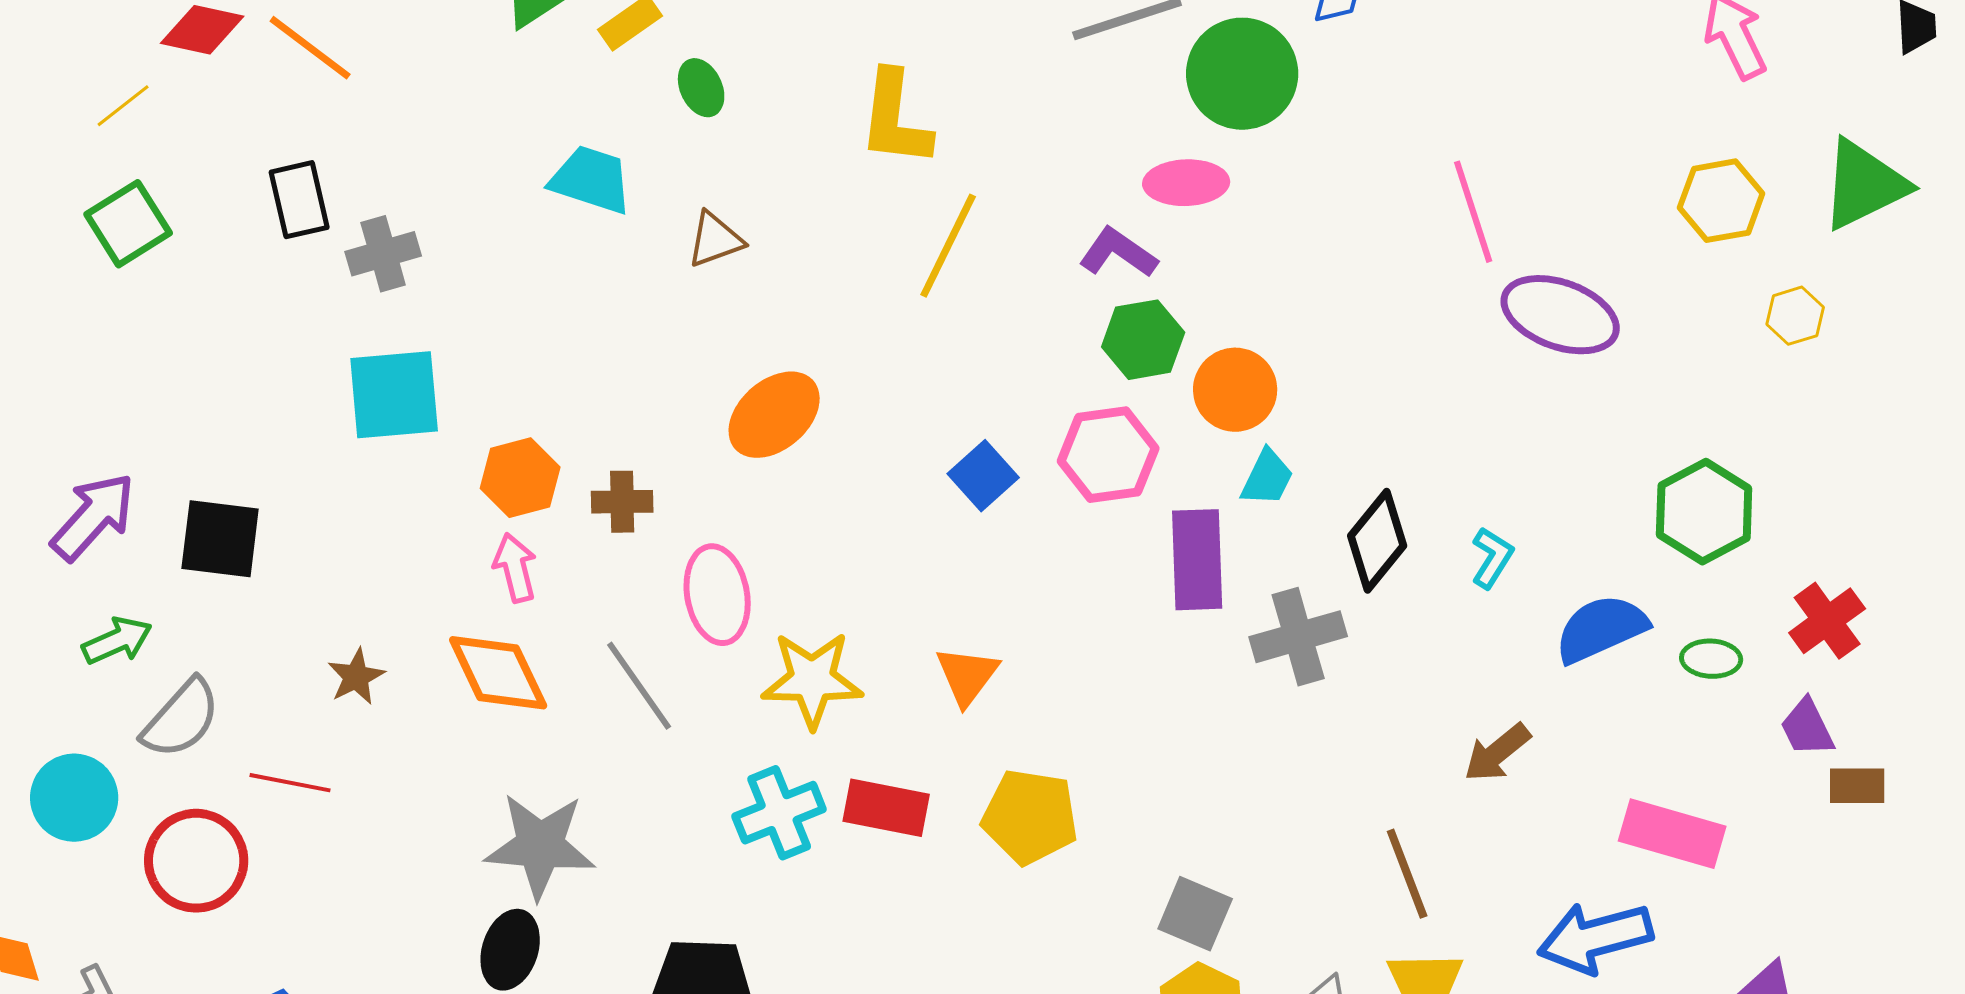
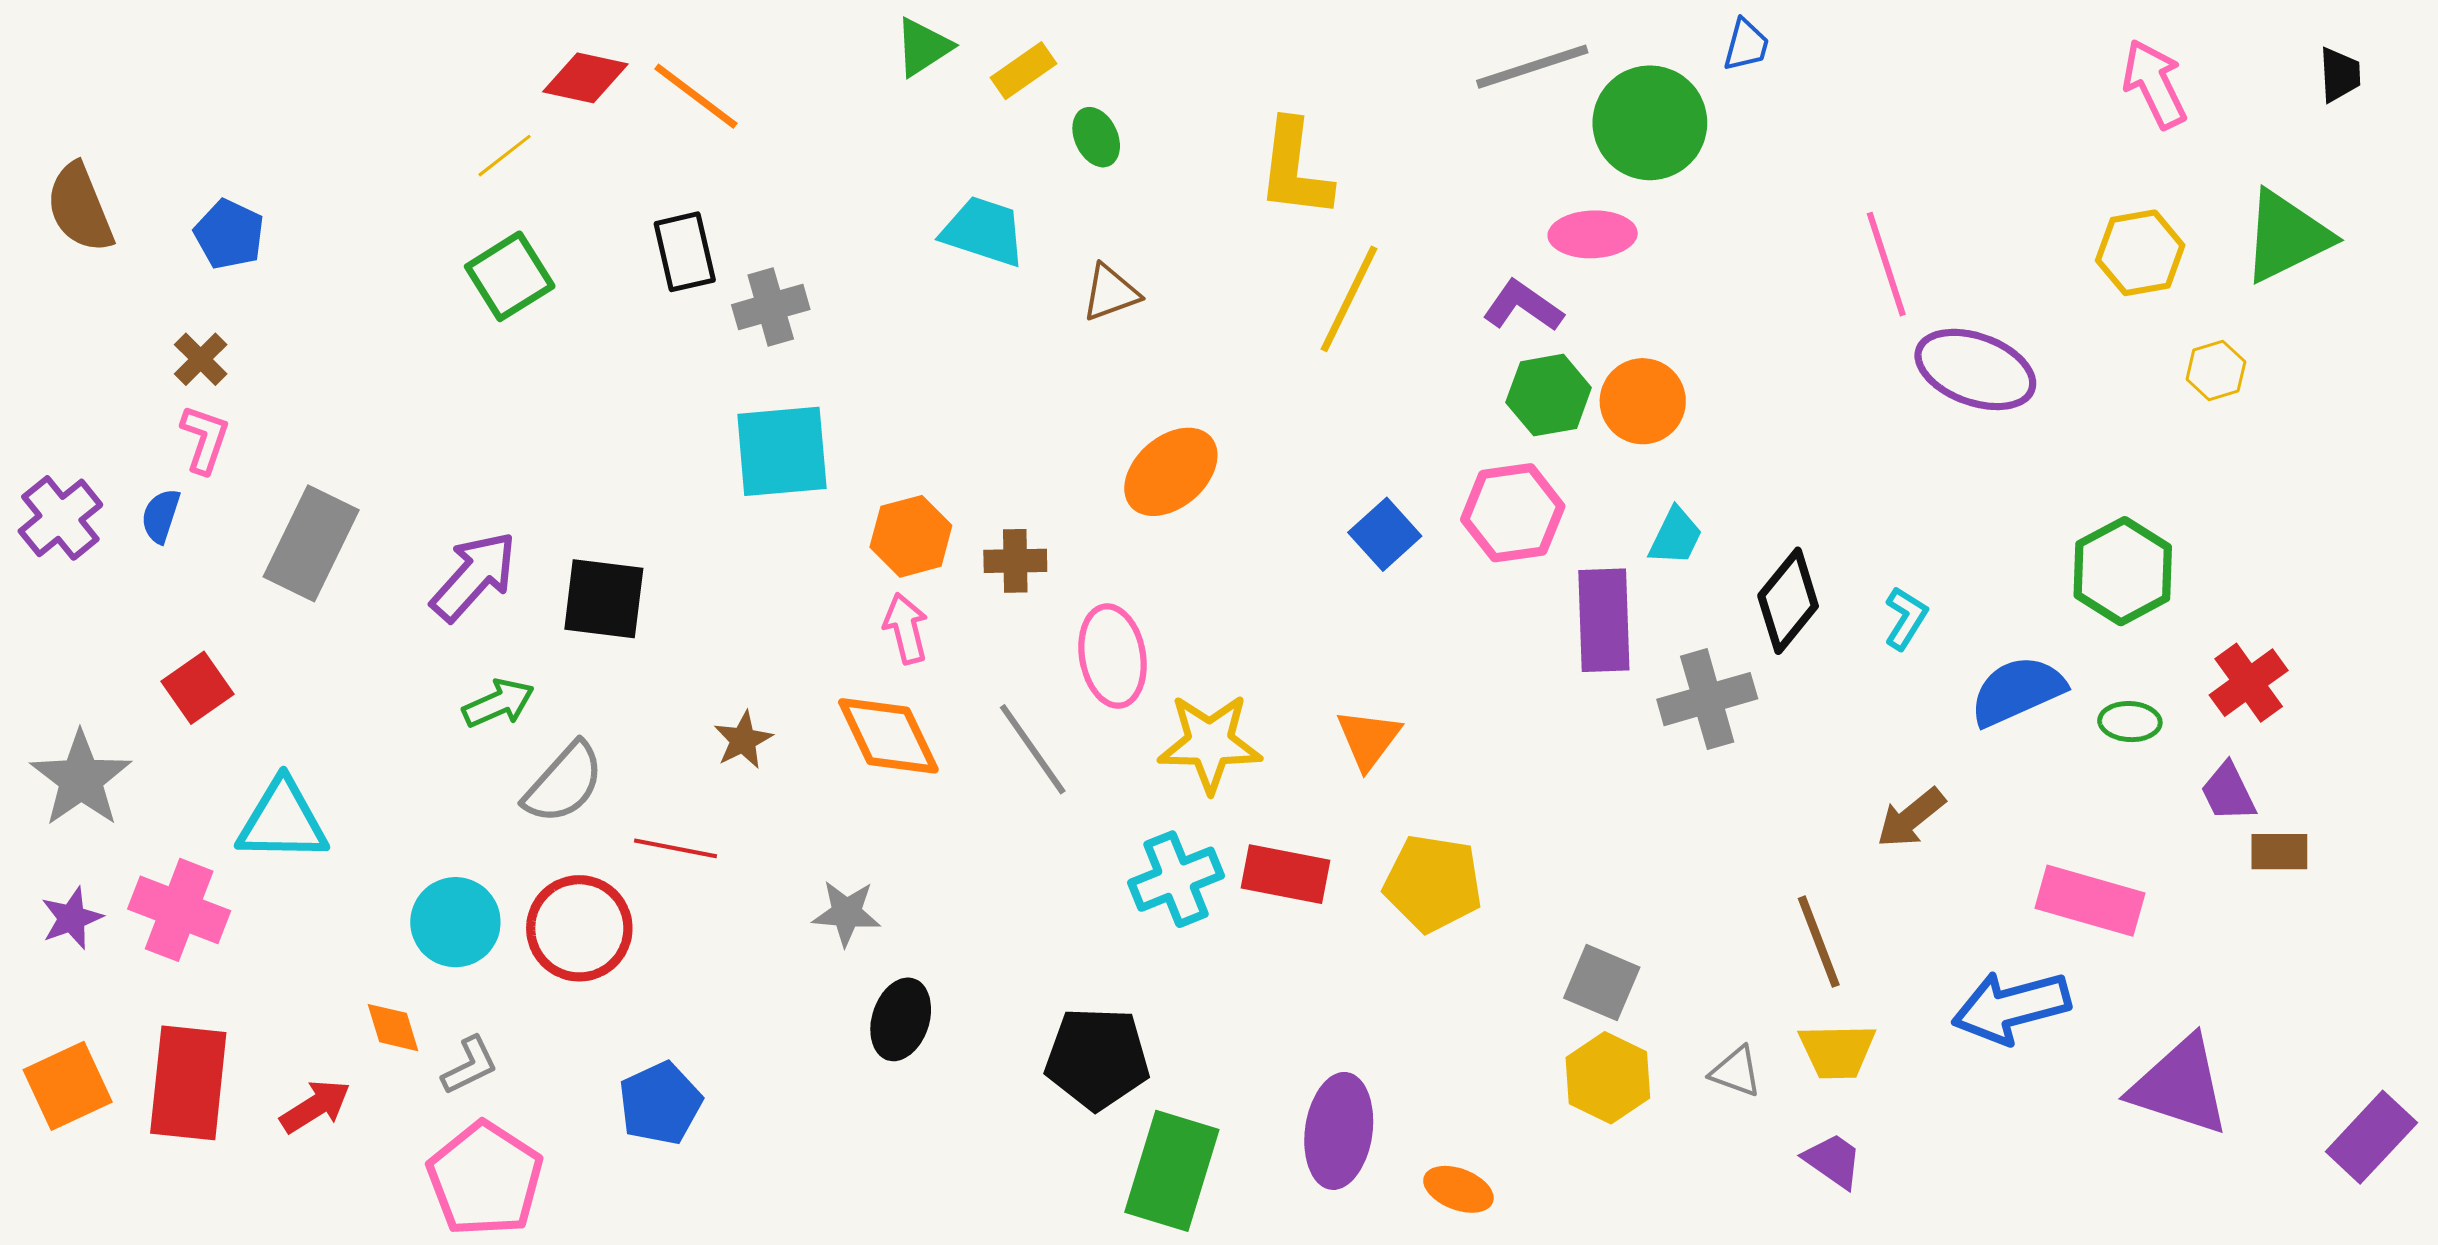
orange circle: (1235, 390) -> (1643, 401), moved
cyan circle: (74, 798) -> (455, 922), moved
gray star: (540, 846) -> (846, 913), moved, size x0.6

